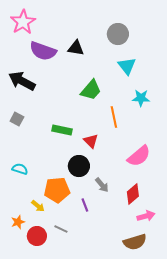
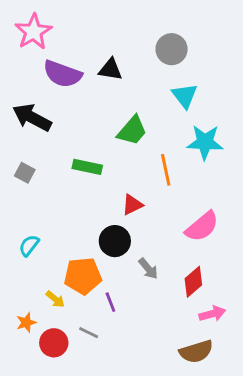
cyan star: (141, 98) -> (205, 142), size x1.4
green rectangle: (62, 130) -> (87, 167), moved
red triangle: (91, 141) -> (132, 205), turned 49
cyan semicircle: (20, 169) -> (29, 245), turned -70
purple line: (85, 205) -> (110, 302), moved

